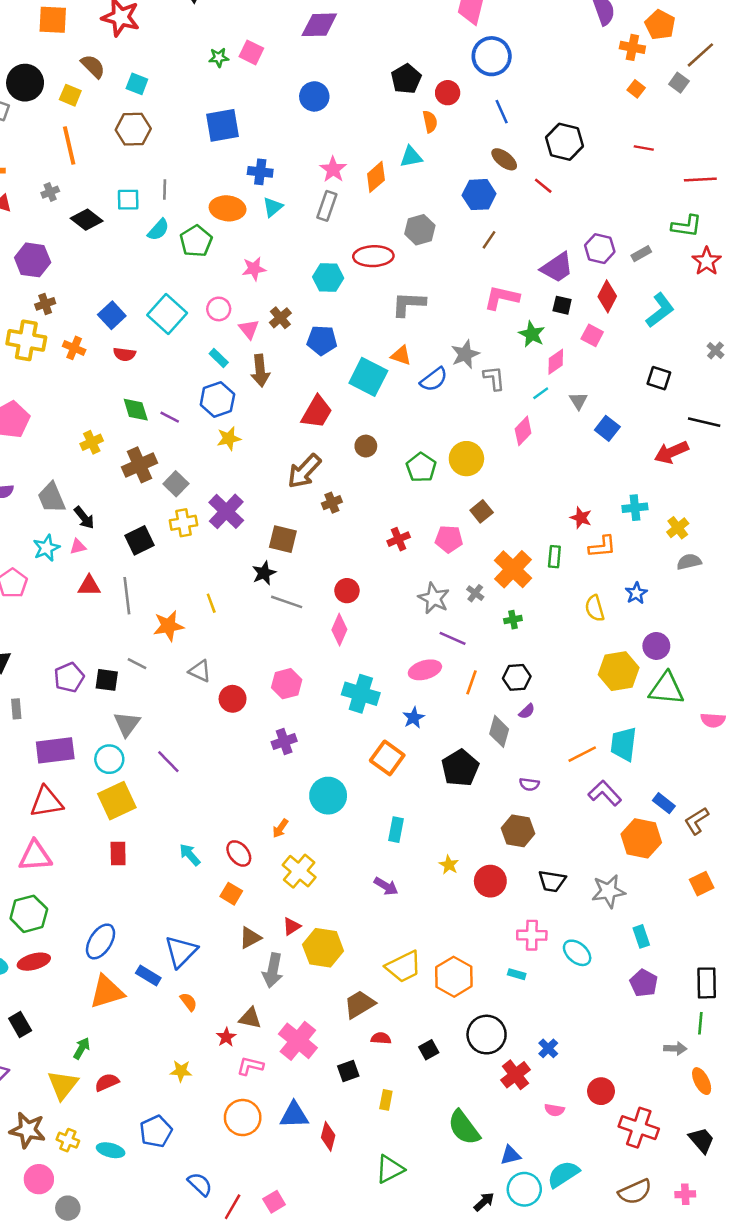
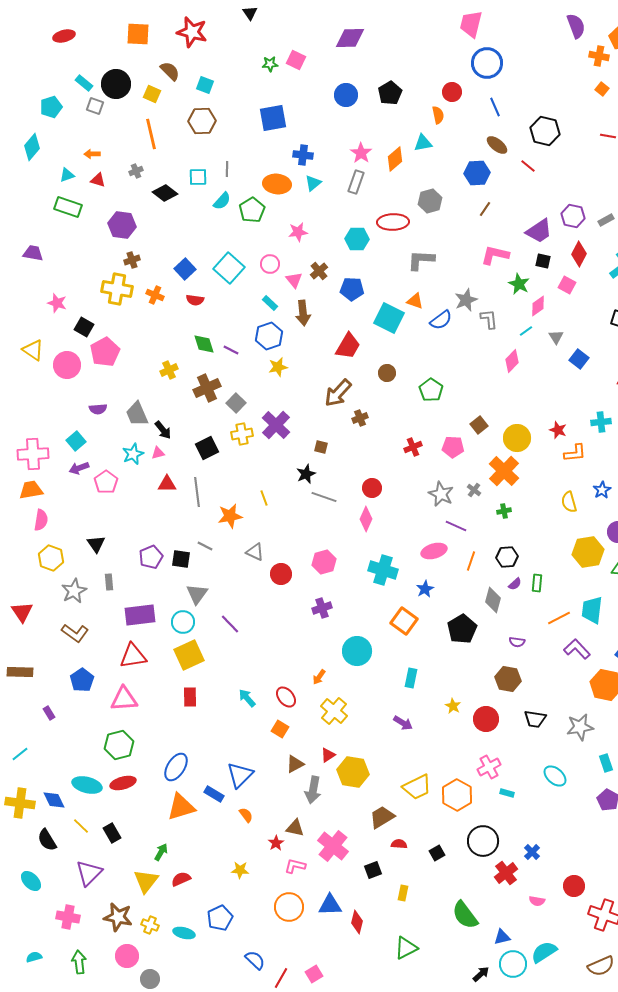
black pentagon: (406, 79) -> (390, 93), moved
yellow circle: (466, 459) -> (517, 438), moved
brown square: (283, 539) -> (321, 447), size x0.6
green rectangle: (554, 557) -> (537, 583), moved
pink cross: (532, 935) -> (489, 767), moved, turned -30

